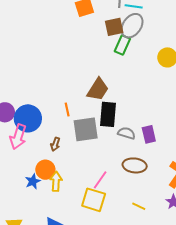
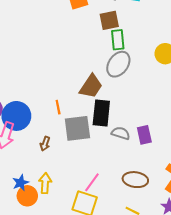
gray ellipse: (132, 26) -> (118, 64), moved
green rectangle: (122, 45) -> (118, 40), turned -30
brown ellipse: (135, 165) -> (135, 180), moved
orange circle: (45, 170) -> (27, 196), moved

